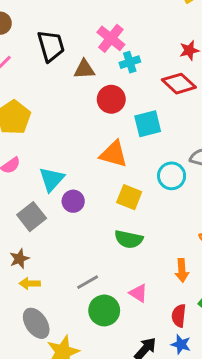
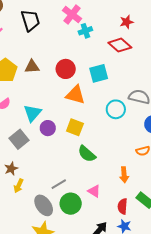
brown triangle: (84, 69) -> (32, 67), moved
red circle: (111, 99) -> (66, 69), moved
yellow square: (129, 197) -> (75, 127), moved
green semicircle: (129, 239) -> (87, 154), turned 30
yellow arrow: (30, 283) -> (19, 186), turned -64
gray ellipse: (36, 323) -> (44, 205), moved

